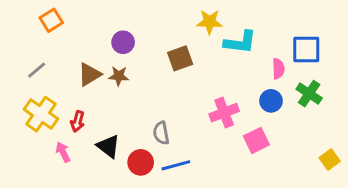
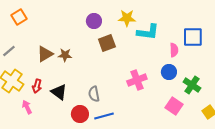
purple circle: (123, 42) -> (94, 21), moved
green cross: (309, 94) -> (192, 85), moved
pink square: (256, 140) -> (174, 106), moved, turned -30
black triangle: (108, 146) -> (59, 92), moved

